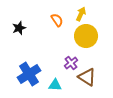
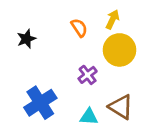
purple cross: (71, 63) -> (88, 75), moved
cyan triangle: (55, 85) -> (89, 117), moved

